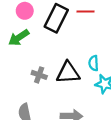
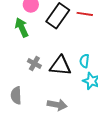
green arrow: (19, 38) -> (22, 27), turned 90

